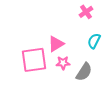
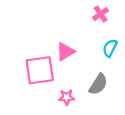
pink star: (63, 63) -> (67, 97), moved

